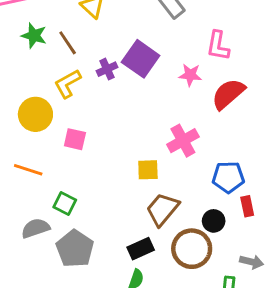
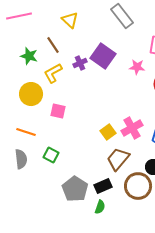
green star: (34, 35) -> (29, 56), moved
pink cross: (183, 141) -> (132, 128), moved
yellow square: (148, 170) -> (108, 132), turned -35
gray semicircle: (35, 228) -> (21, 159), moved, turned 102
gray pentagon: (75, 249) -> (75, 189), moved

